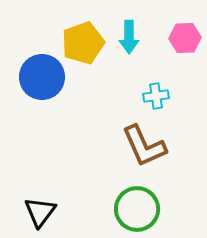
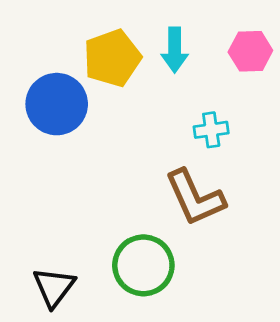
green circle: (137, 209) -> (143, 265), moved

